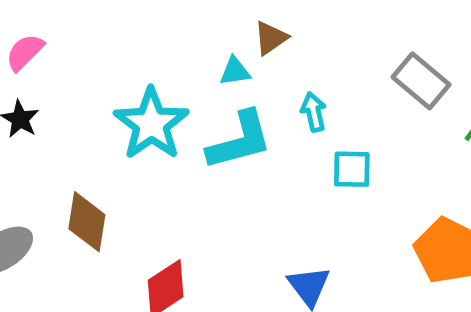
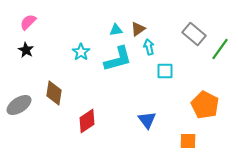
brown triangle: (271, 38) -> (138, 29), moved
cyan star: (151, 124) -> (81, 52), size x0.6

